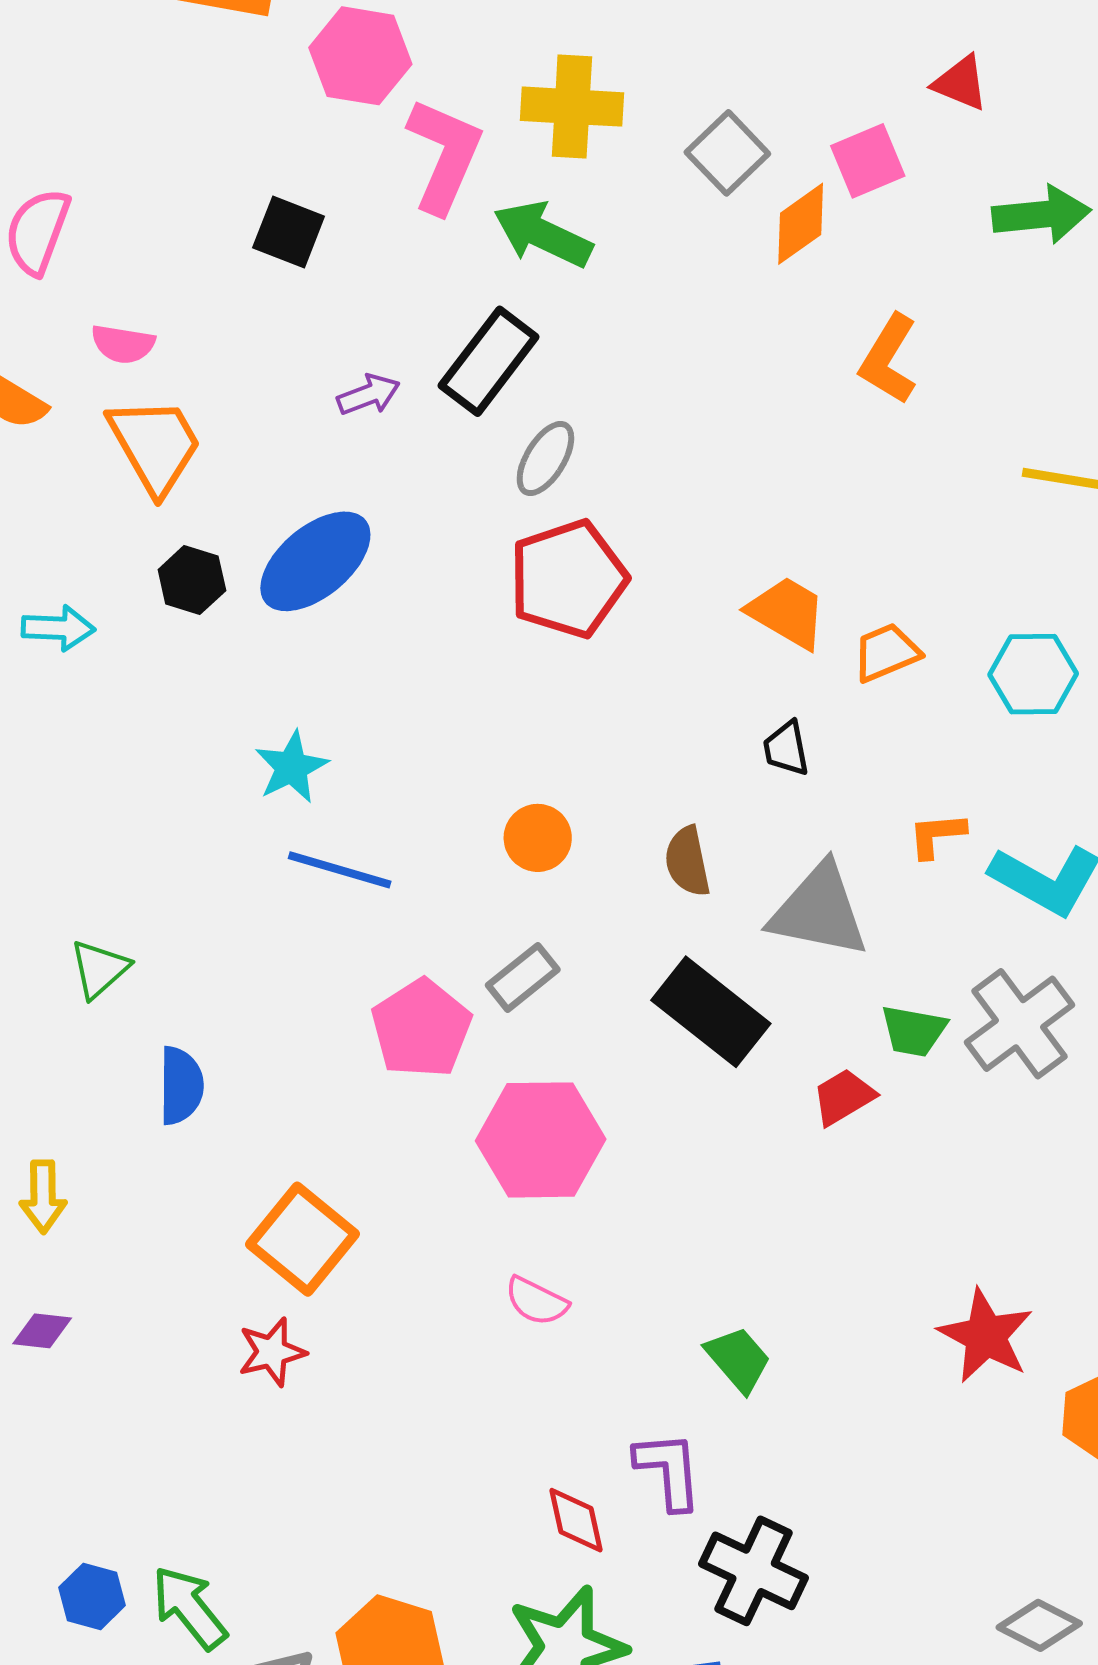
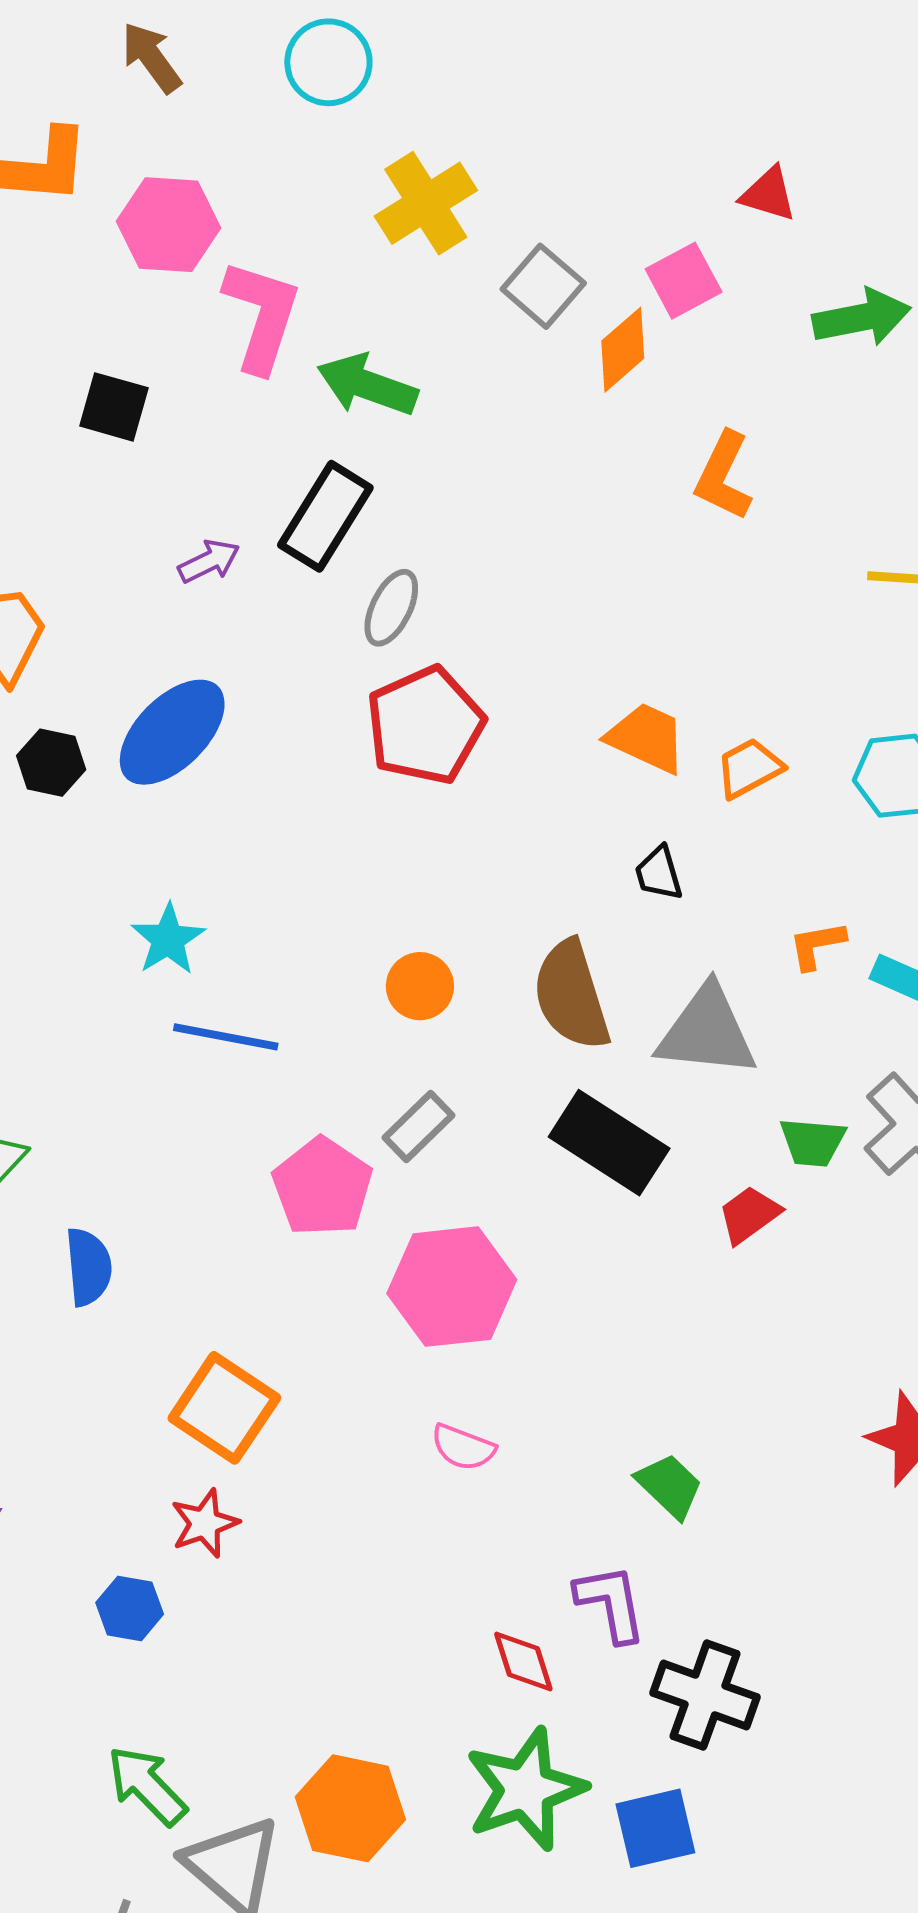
yellow cross: (572, 107) -> (426, 203), moved, turned -30
brown semicircle: (687, 861) -> (571, 995), size x1.6
blue hexagon: (92, 1596) -> (130, 1608), moved

